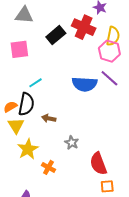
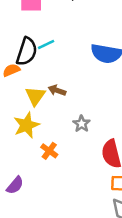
black semicircle: (26, 104) -> (27, 52), moved
yellow triangle: (16, 126) -> (35, 96), moved

